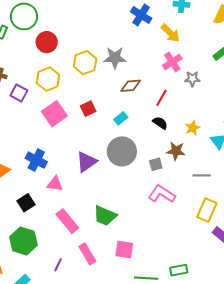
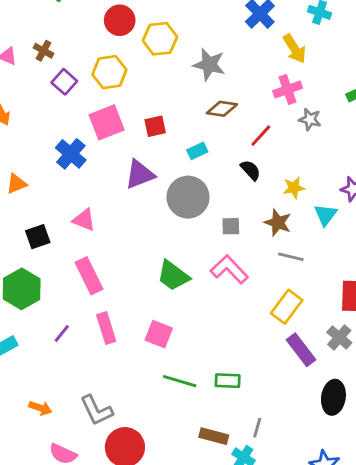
yellow hexagon: (85, 63) -> (160, 39), moved
brown star: (176, 151) -> (278, 223), moved
blue cross: (36, 160) -> (71, 154), moved
purple triangle: (86, 162) -> (140, 174), moved
green trapezoid: (105, 216) -> (173, 276), moved

